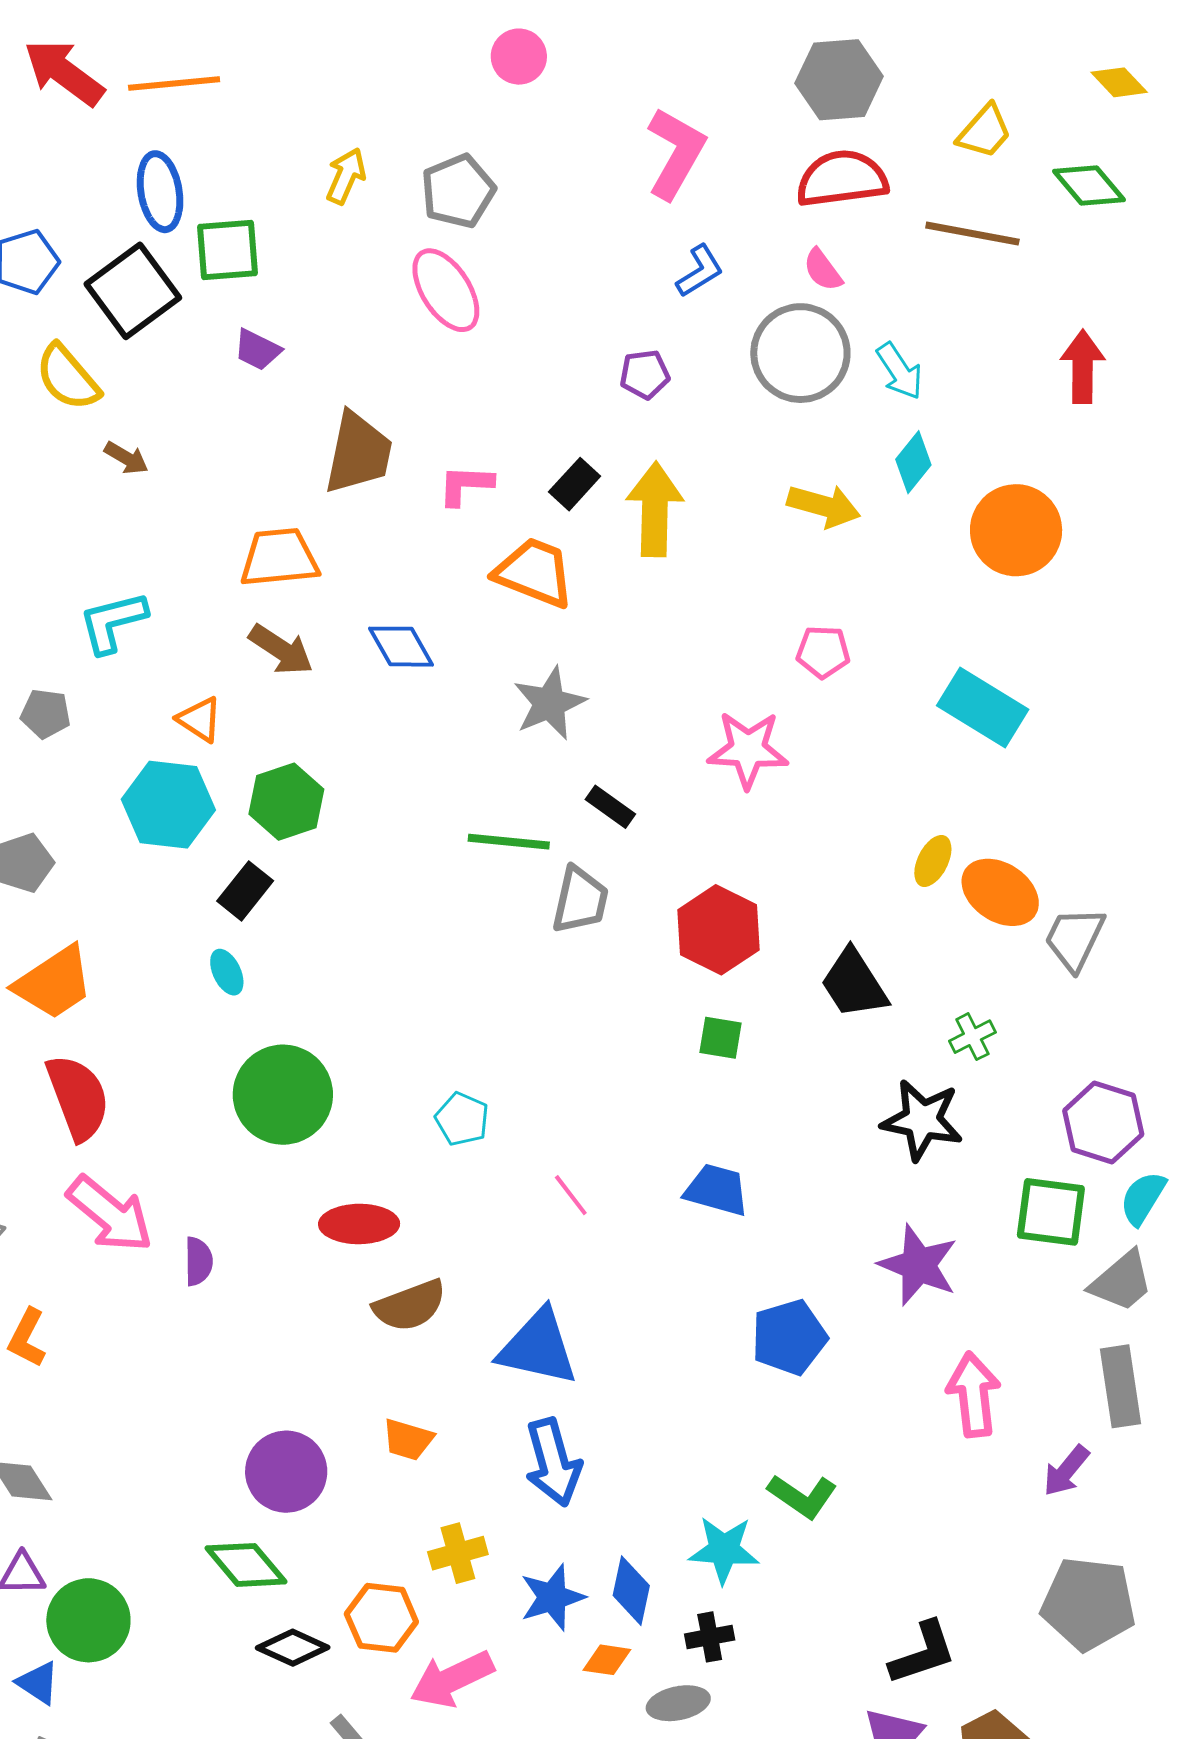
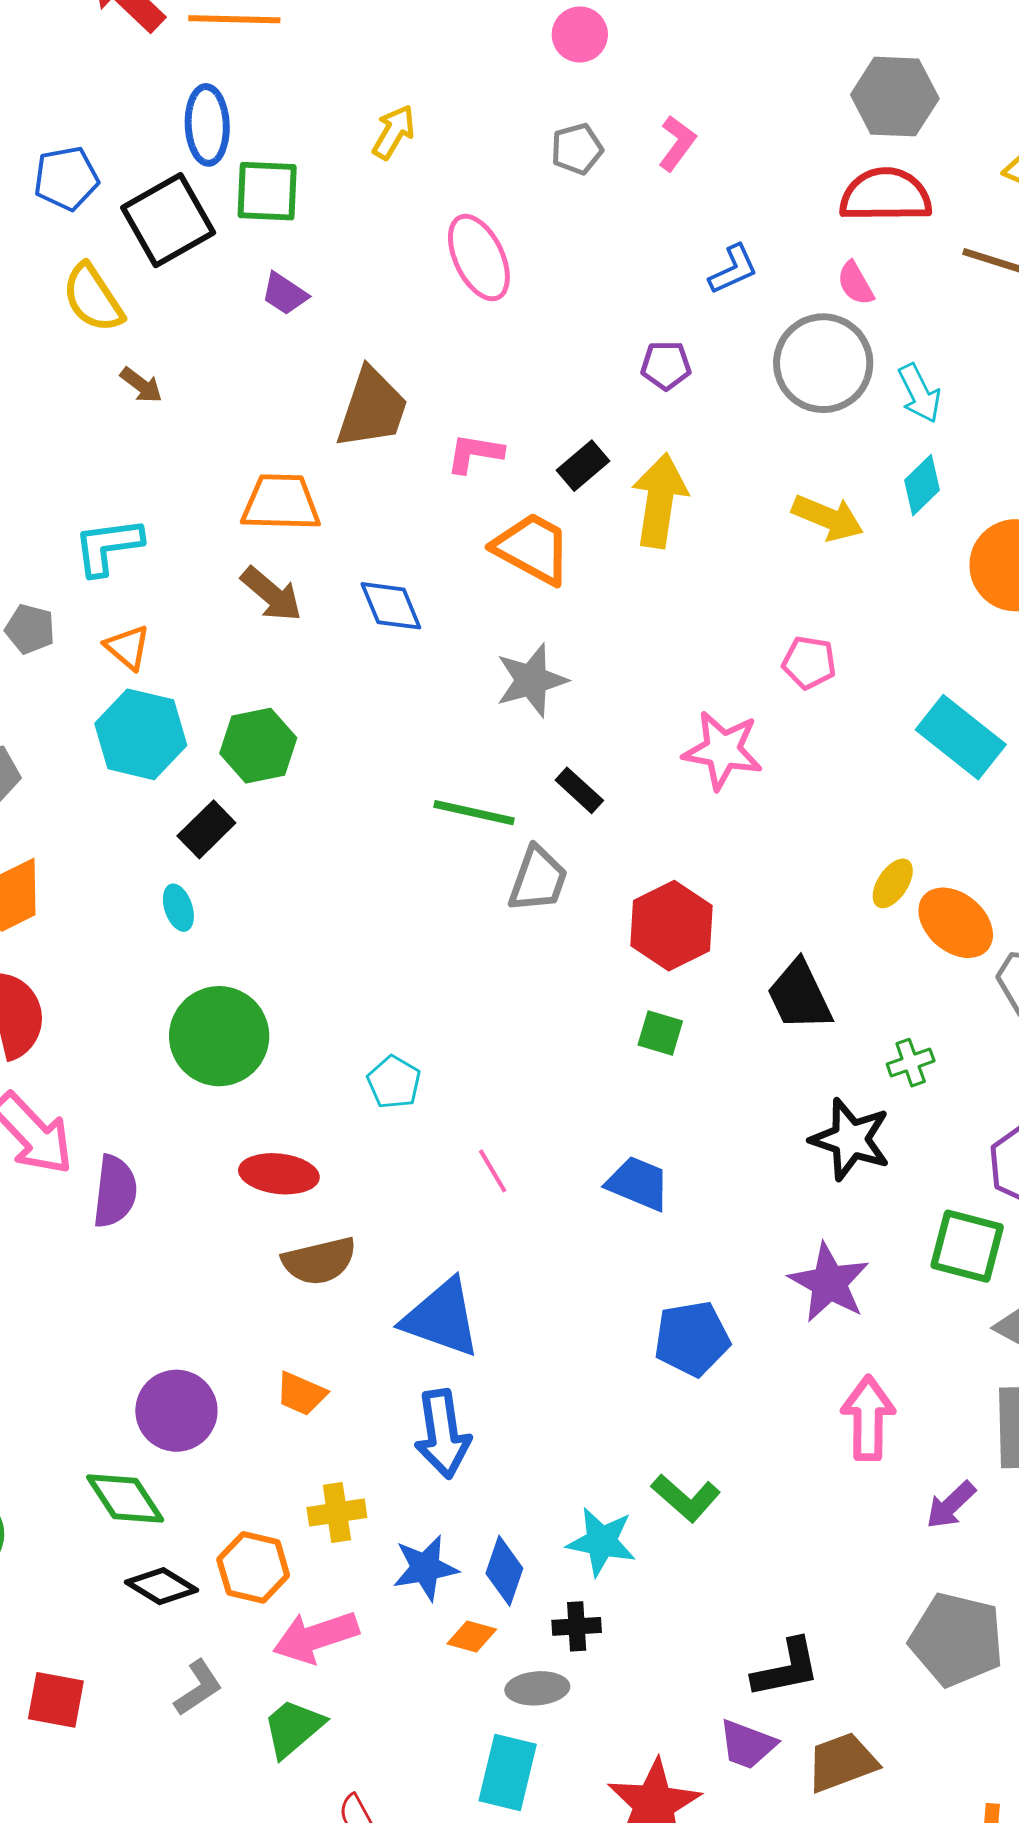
pink L-shape: (676, 153) -> (677, 143), moved, size x0.6
gray pentagon: (458, 191) -> (577, 149), moved, size x0.7
orange triangle: (200, 719) -> (128, 647), moved
purple semicircle: (198, 1261) -> (115, 1191), size x1.5

